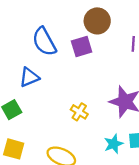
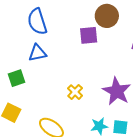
blue semicircle: (44, 42) -> (37, 22), moved

